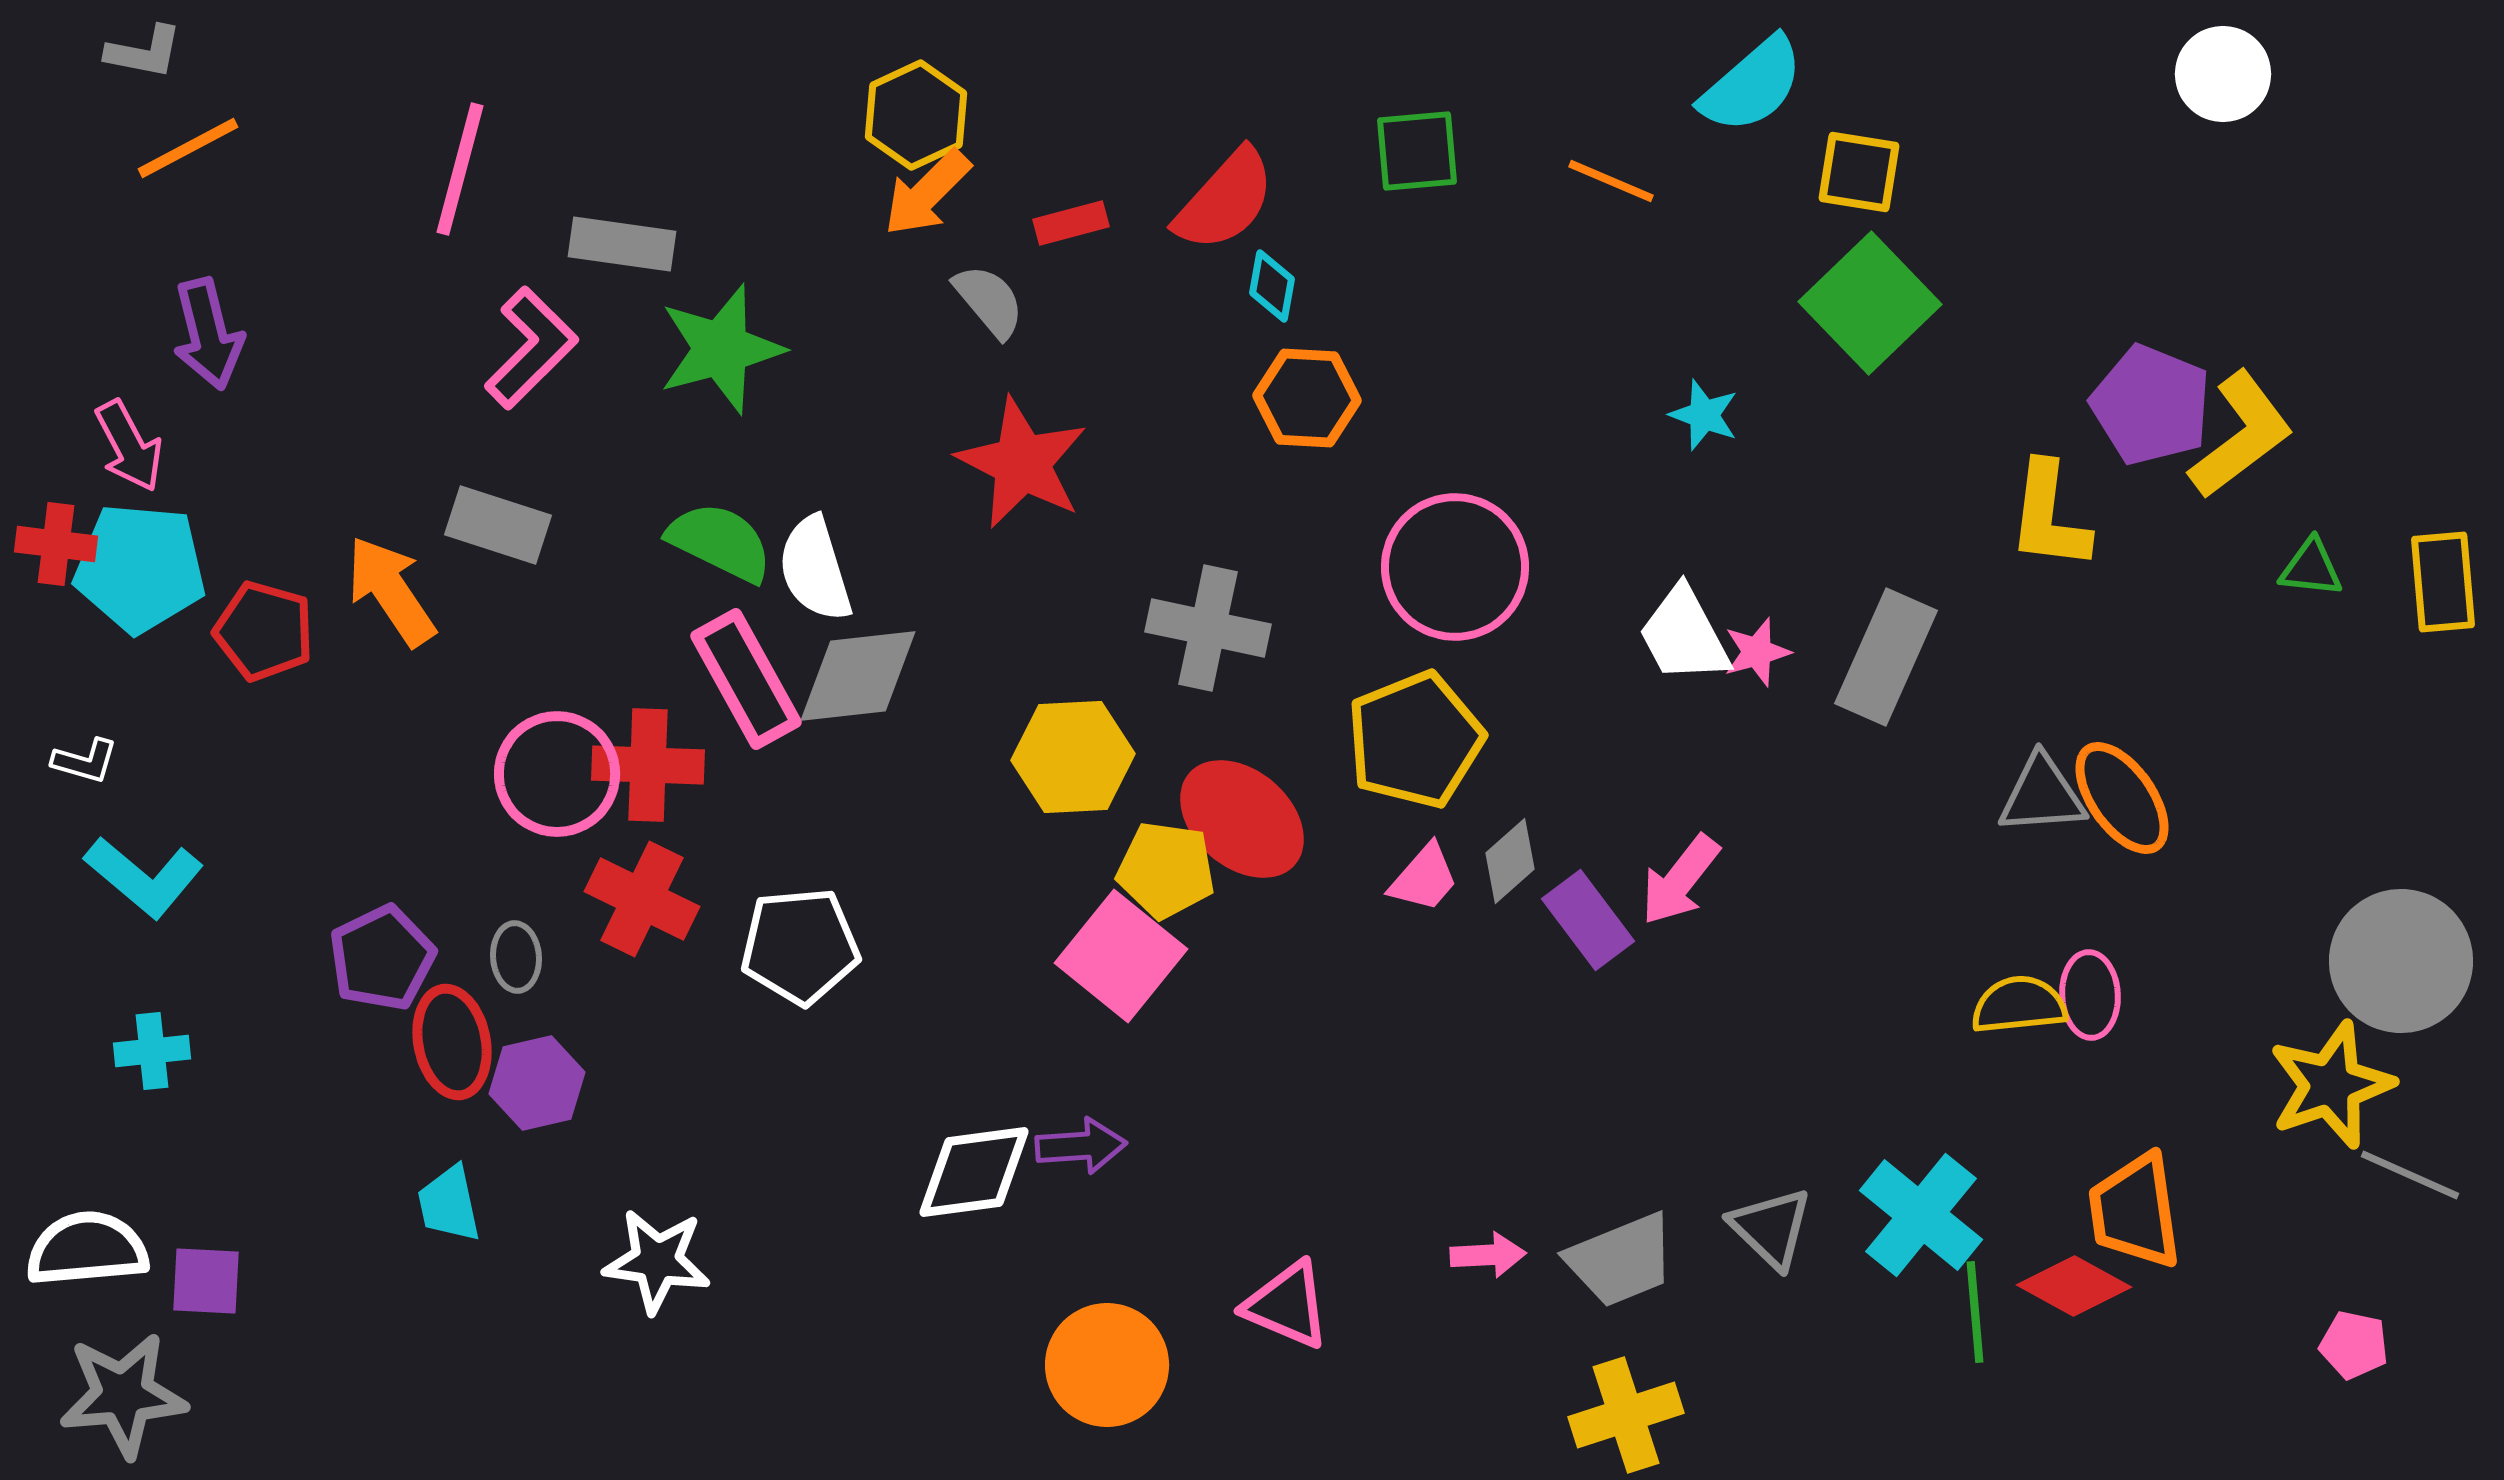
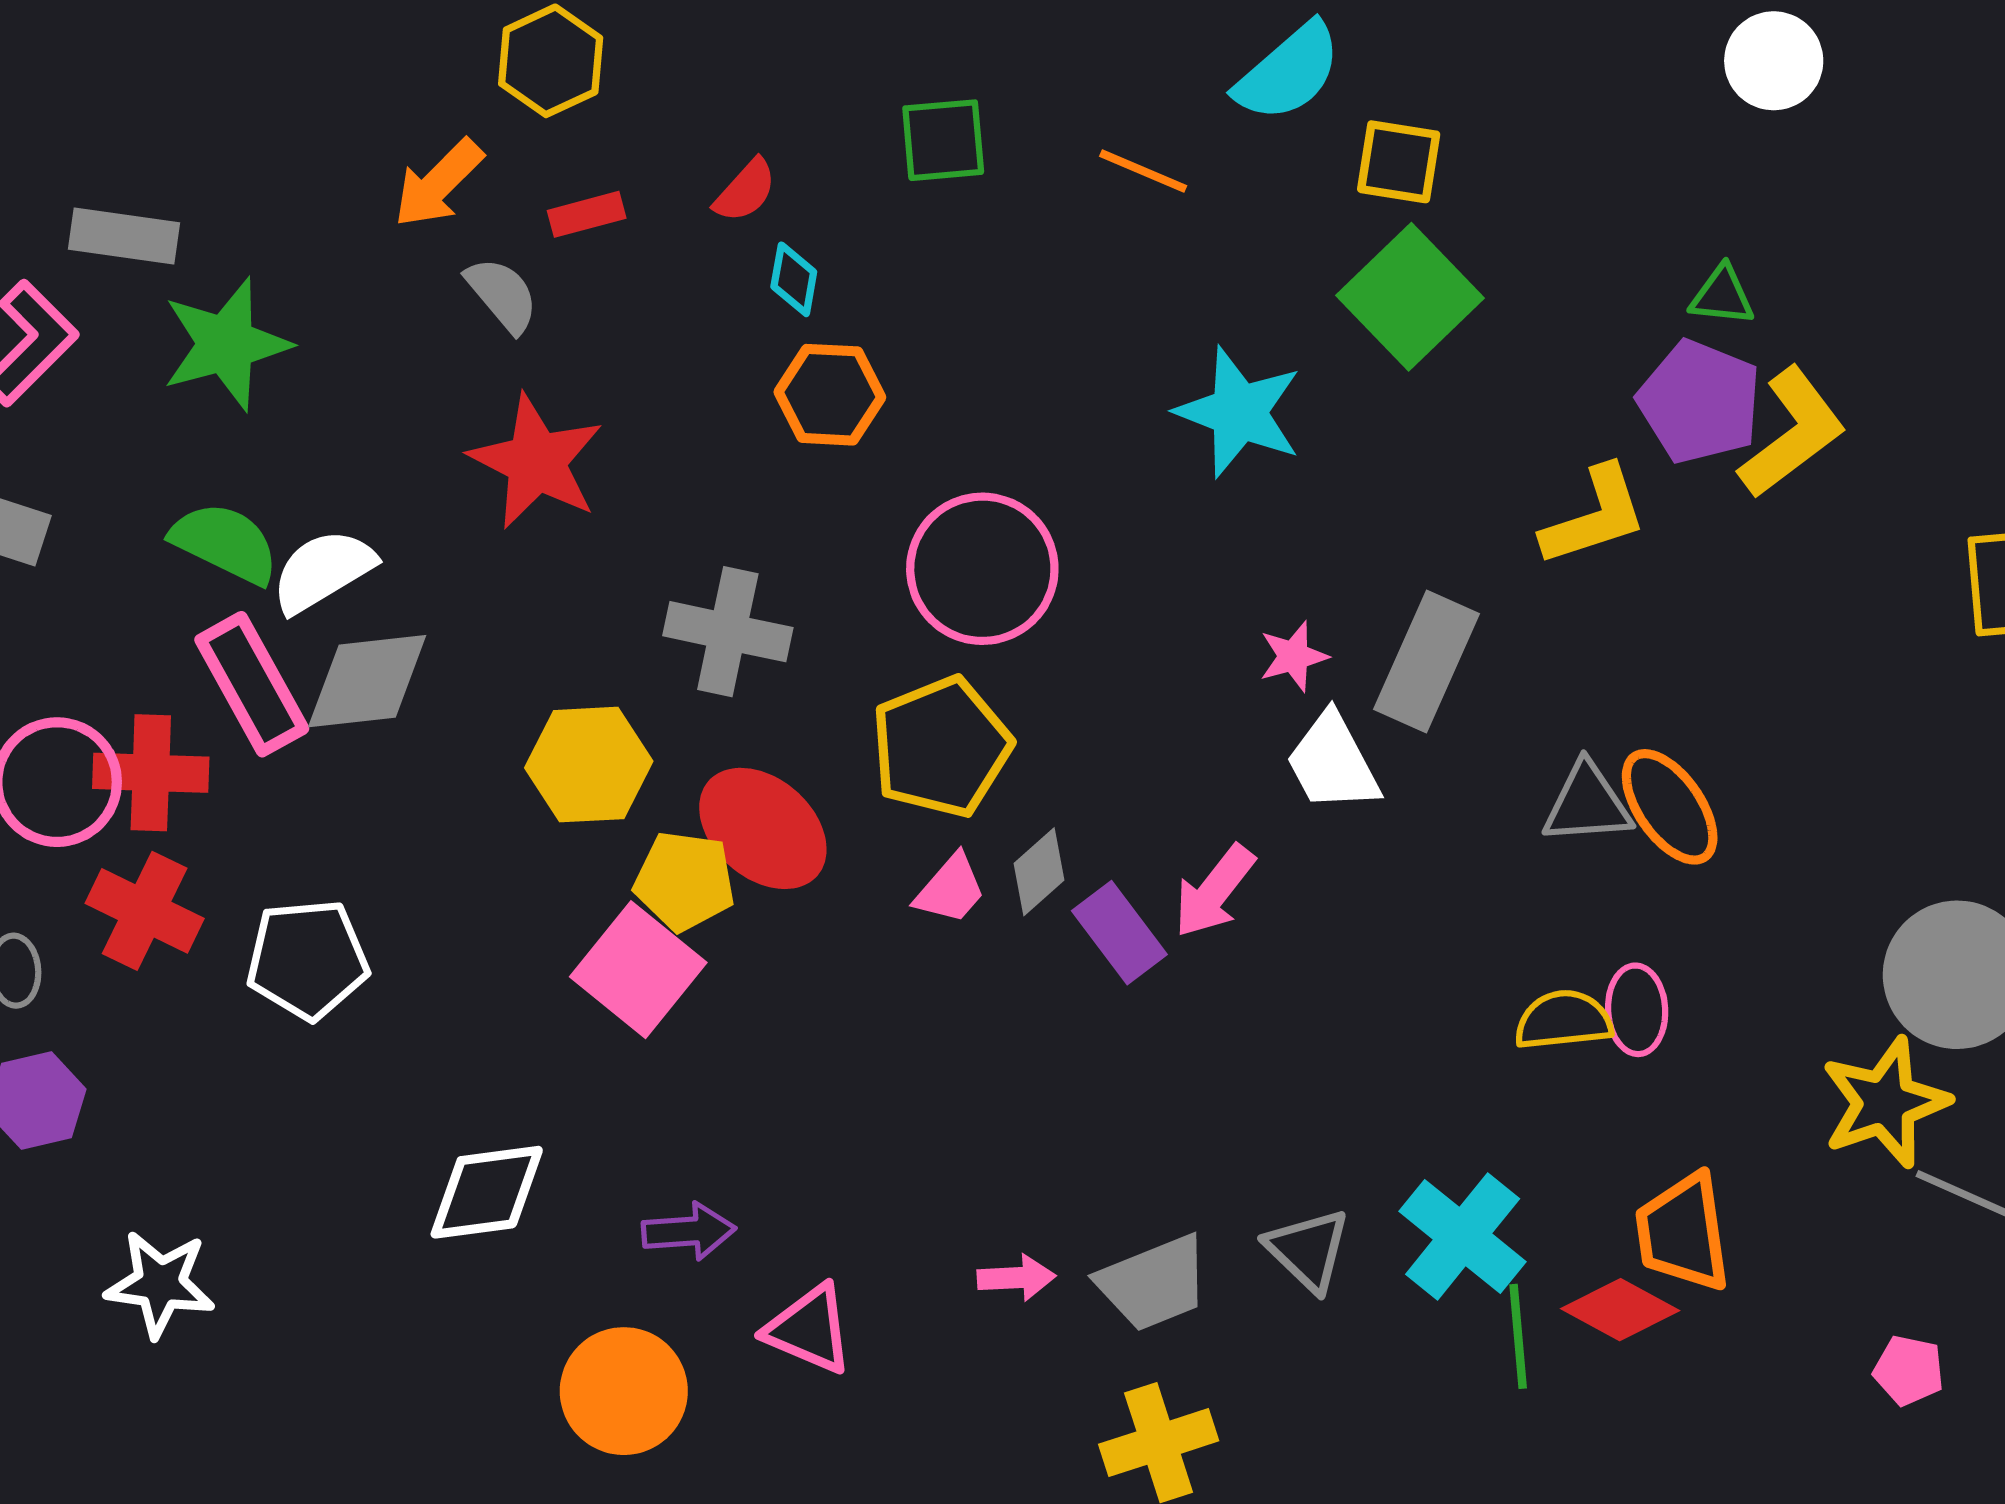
yellow hexagon: (916, 115) -> (551, 61), moved
red semicircle: (1225, 200) -> (745, 191), size x0.6
cyan star: (1704, 415) -> (1239, 412), size x1.8
yellow L-shape: (2049, 516) -> (1594, 516), turned -115
green triangle: (2311, 568) -> (1722, 296), moved
white semicircle: (815, 569) -> (323, 571), turned 76
white trapezoid: (1684, 635) -> (1333, 763), moved
purple arrow: (1081, 1146) -> (689, 1231), moved

